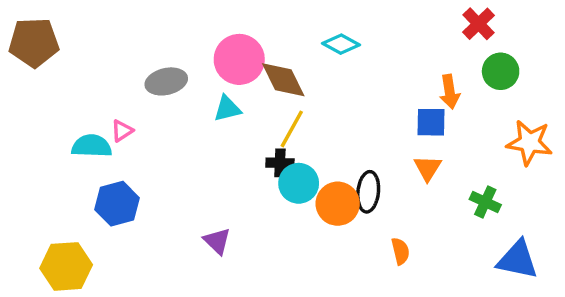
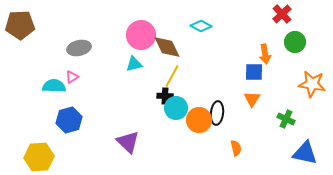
gray ellipse: (166, 81) -> (79, 48), moved
purple triangle: (217, 241) -> (128, 142), size x1.4

